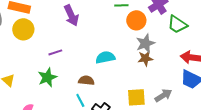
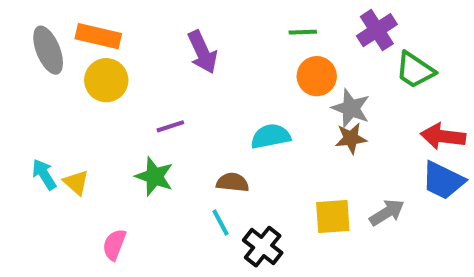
orange circle: (136, 20) -> (317, 76), moved
gray star: (145, 43) -> (351, 108), turned -30
green star: (47, 77) -> (154, 176), turned -30

